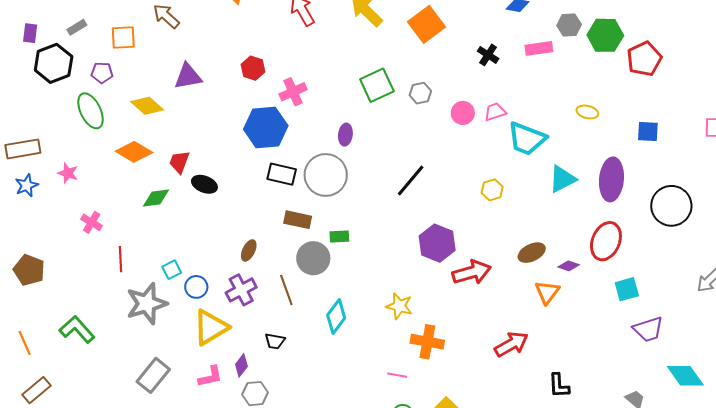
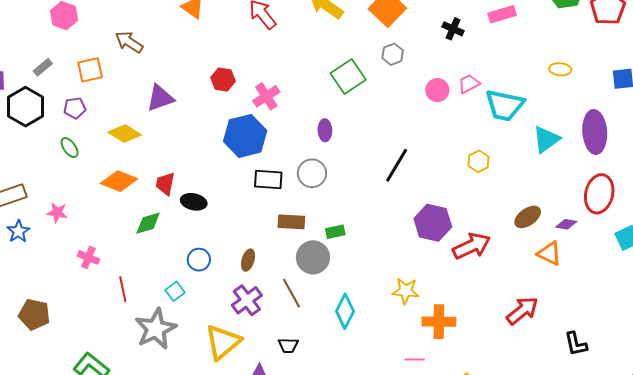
gray hexagon: (420, 93) -> (393, 54), moved
green ellipse: (91, 111) -> (70, 148), size x0.6
gray circle: (326, 175) -> (312, 173), size x0.7
blue circle: (196, 287) -> (199, 260), moved
orange triangle: (547, 292) -> (549, 254), turned -32

